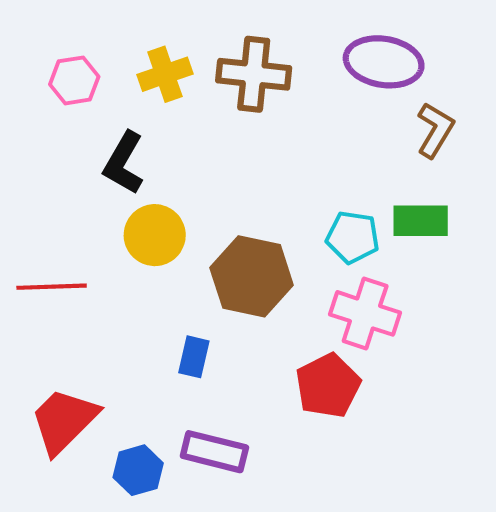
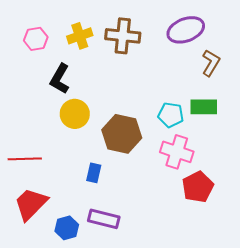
purple ellipse: (384, 62) -> (186, 30), turned -30
red line: (52, 287) -> (25, 159), moved
red pentagon: (328, 386) -> (198, 187), moved

